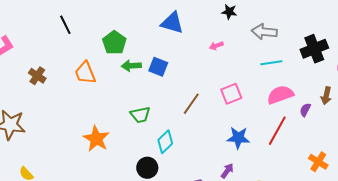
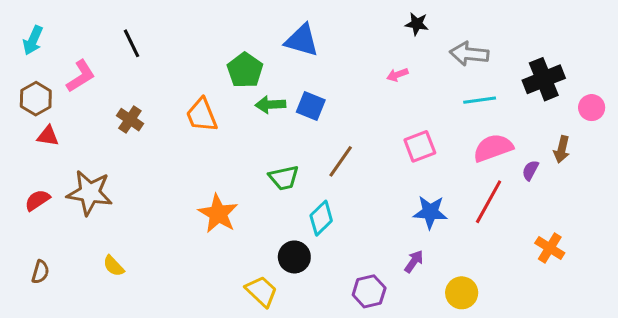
blue triangle: (172, 23) -> (302, 40), moved
black line: (65, 25) -> (131, 43), moved
brown line: (191, 104) -> (341, 161), moved

